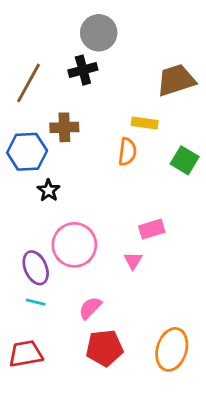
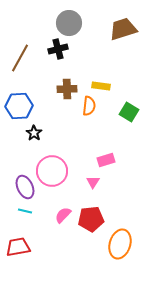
brown trapezoid: (176, 80) -> (123, 29), moved
brown cross: (64, 127) -> (67, 89), moved
red pentagon: (104, 348) -> (91, 219), moved

